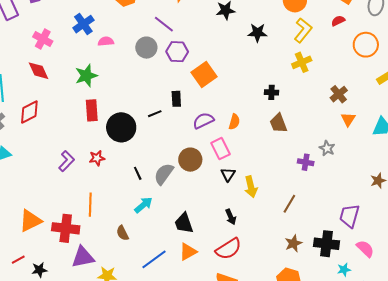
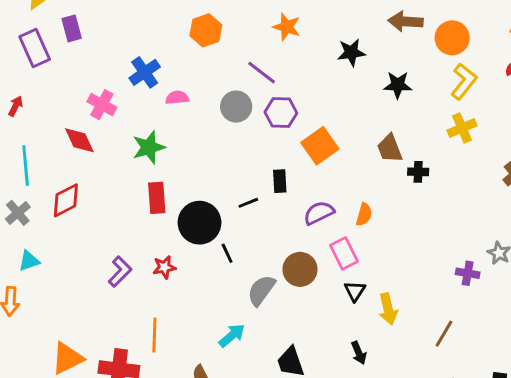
pink cross: (43, 39) -> (102, 105), moved
brown trapezoid: (278, 123) -> (390, 148), moved
black line: (138, 173) -> (227, 253), moved

